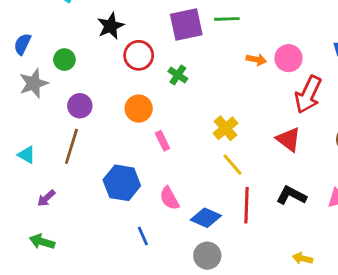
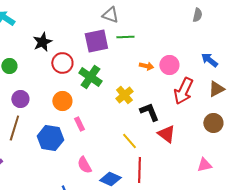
green cross: (178, 75) -> (90, 77), size x1.6
yellow cross: (225, 128) -> (124, 95), moved
red triangle: (289, 139) -> (166, 134), moved
blue hexagon: (122, 183) -> (50, 138), moved
black L-shape: (291, 195) -> (149, 112), moved, turned 40

